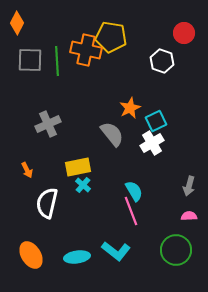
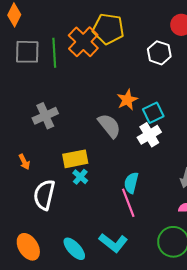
orange cross: (86, 50) -> (83, 42), turned 32
cyan semicircle: (134, 191) -> (131, 183), turned -135
cyan ellipse: (77, 257) -> (74, 249), turned 55

